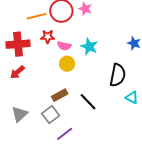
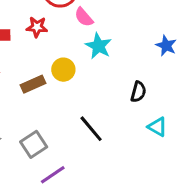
pink semicircle: (64, 46) -> (84, 17), moved, turned 32
black semicircle: (118, 75) -> (138, 92), size x0.6
brown rectangle: (60, 95) -> (33, 84), moved

